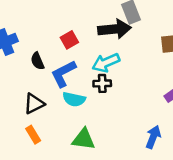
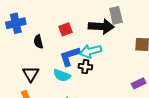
blue L-shape: (63, 74) -> (70, 56), moved
black triangle: (34, 104) -> (31, 74), turned -42

